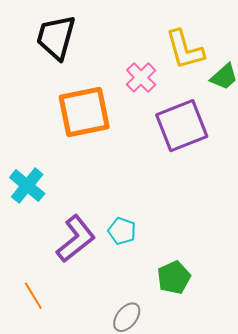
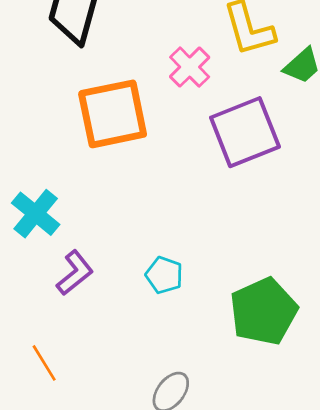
purple L-shape: (76, 239) -> (75, 273), moved, size x0.7
green pentagon: (174, 277) -> (264, 311), moved, size x1.5

